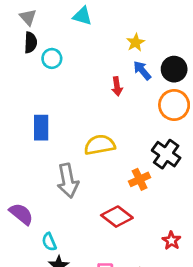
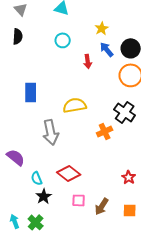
black semicircle: (31, 43) -> (18, 36), moved
cyan circle: (52, 58) -> (63, 40), moved
red diamond: (117, 217) -> (69, 173), moved

